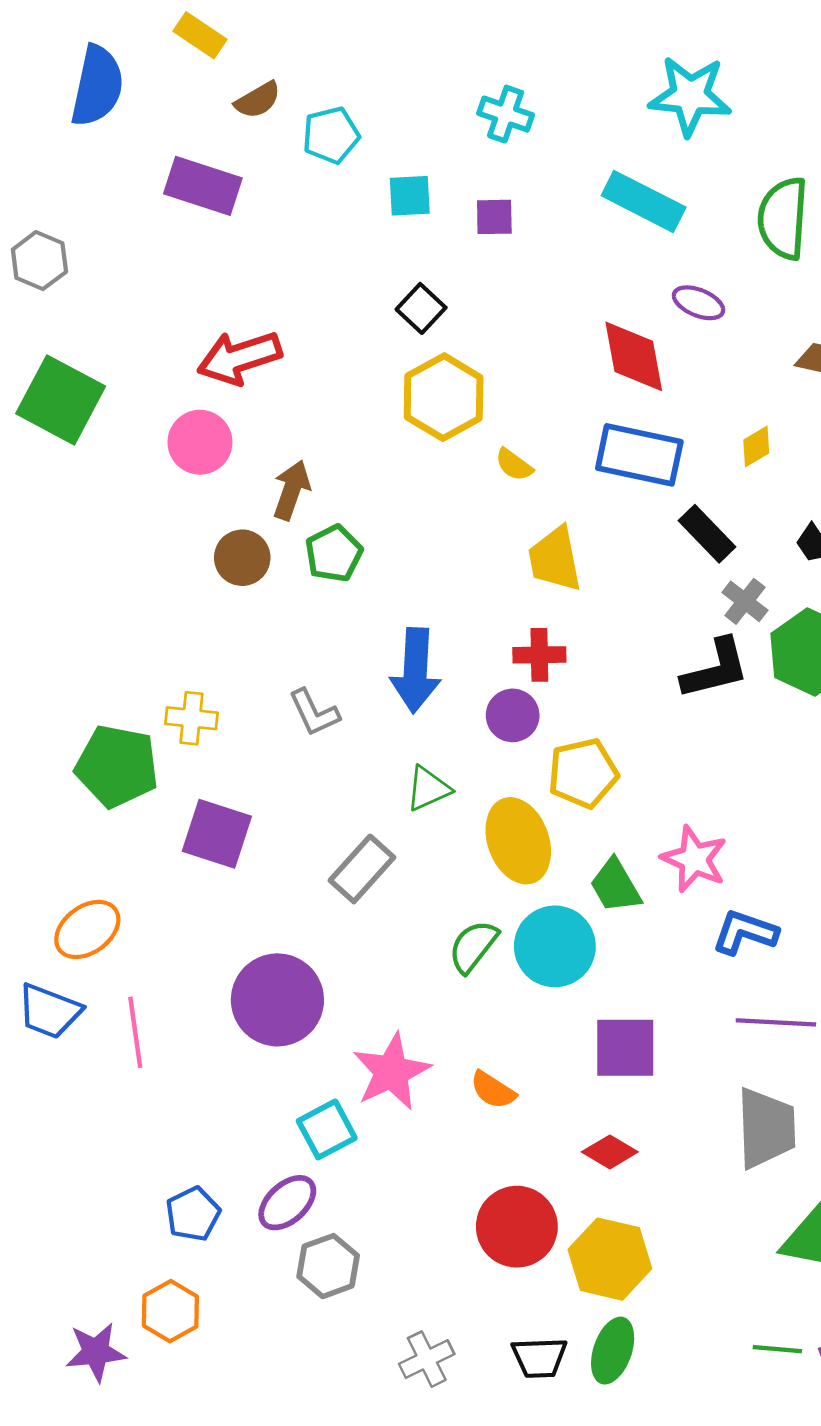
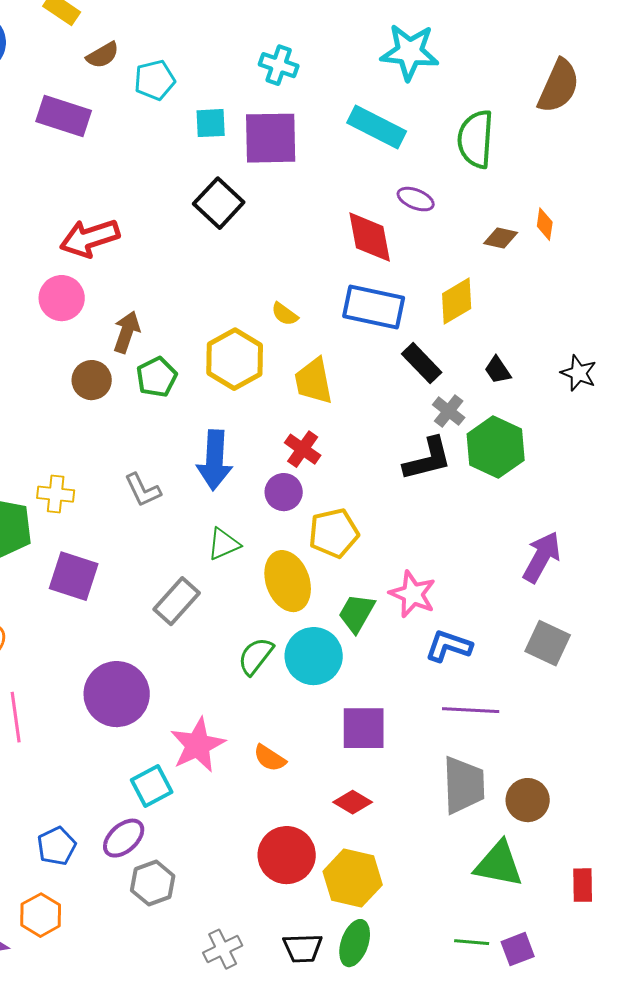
purple square: (494, 217) -> (271, 138), size x2.0
black square: (421, 308) -> (219, 203), size x1.4
yellow hexagon: (444, 397) -> (235, 359), moved
yellow diamond: (756, 446) -> (457, 301), size x1.6
red cross: (539, 655) -> (303, 449), turned 36
green trapezoid: (615, 886) -> (357, 613), turned 60

